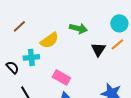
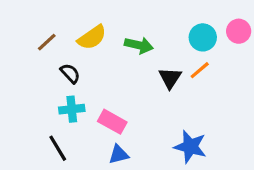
yellow semicircle: (49, 40) -> (92, 37), moved
cyan cross: (31, 57) -> (72, 109), moved
black semicircle: (12, 67) -> (70, 73), moved

